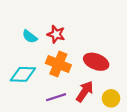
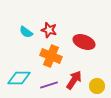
red ellipse: (96, 62) -> (84, 42), moved
cyan diamond: (23, 74) -> (19, 78), moved

